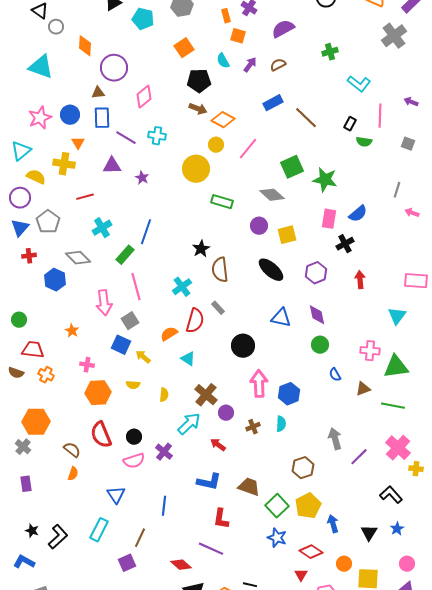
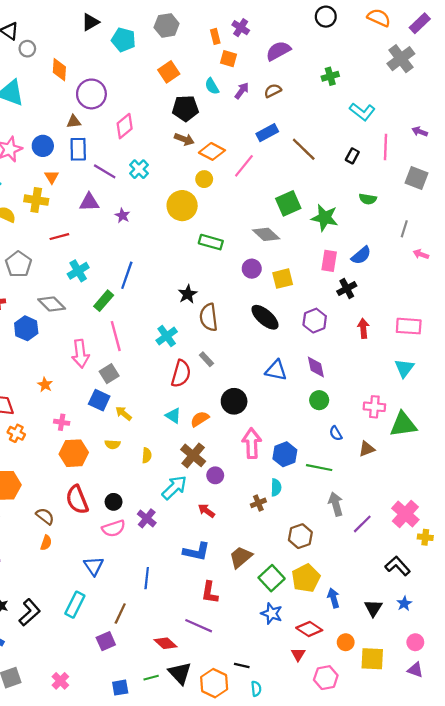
cyan cross: (157, 136) -> (139, 169), turned 36
green semicircle: (364, 142) -> (368, 199), moved
gray square: (408, 144) -> (416, 178), size x1.5
pink line: (248, 149) -> (244, 166), moved
pink rectangle: (416, 281) -> (409, 326), moved
orange semicircle: (169, 334) -> (200, 419), moved
green line: (393, 406) -> (319, 468), moved
brown cross: (253, 427) -> (258, 503), moved
brown trapezoid: (249, 487) -> (241, 557), turned -60

